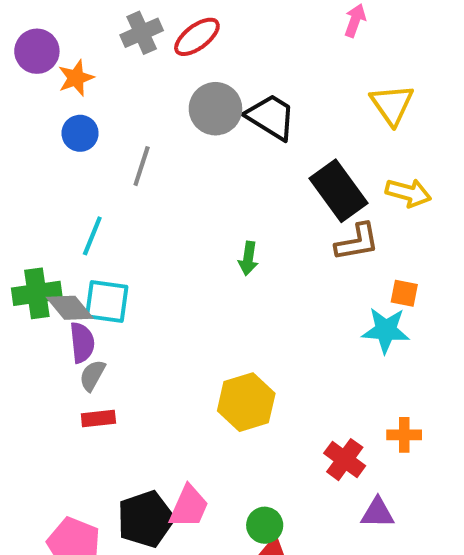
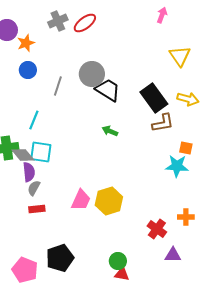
gray circle: (215, 109) -> (92, 74), moved
black trapezoid: (271, 117) -> (108, 90), moved
green arrow: (248, 258) -> (110, 131), turned 105
pink trapezoid: (189, 507) -> (81, 200), moved

